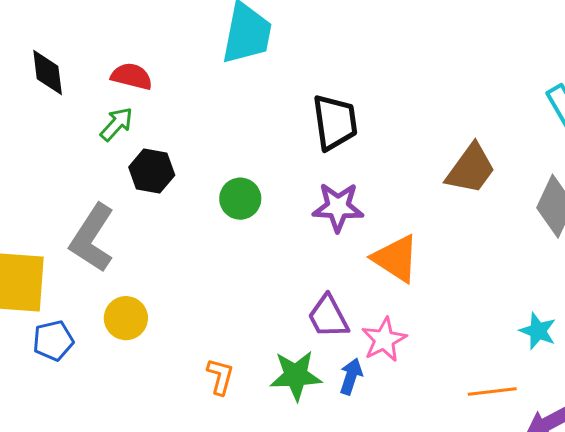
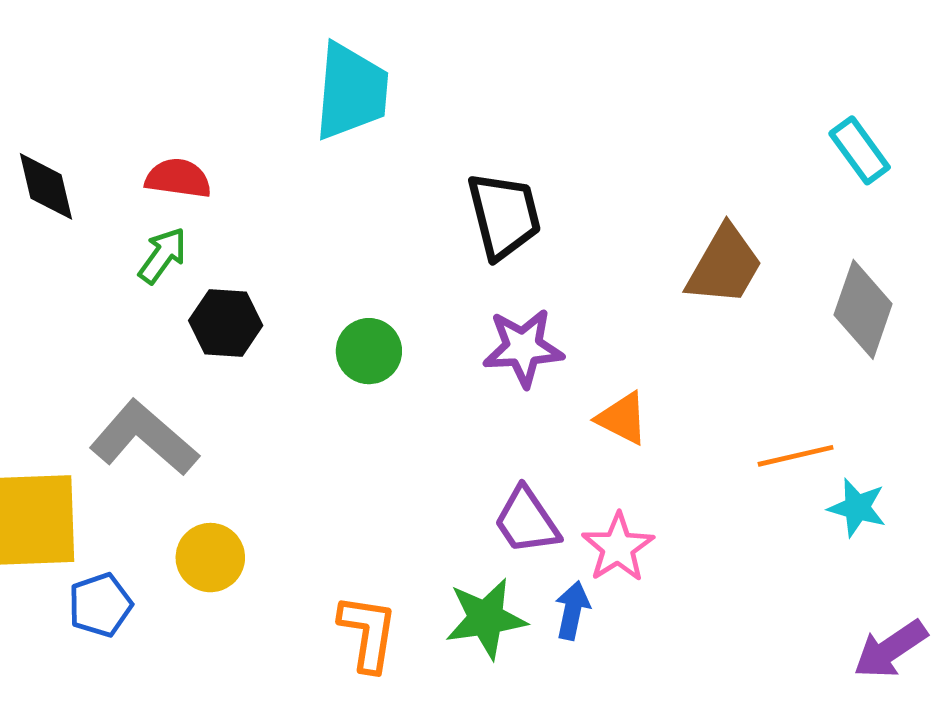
gray L-shape: (92, 238) -> (144, 438), turned 104
orange triangle: (396, 258) -> (622, 418), size x0.7
orange L-shape: (220, 376) -> (368, 633), size x1.4
orange line: (492, 391) -> (796, 456), moved

